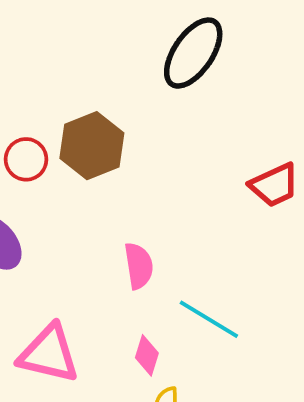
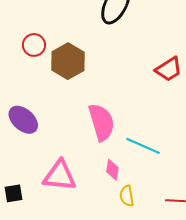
red circle: (26, 159) -> (34, 45), moved
pink semicircle: (139, 266) -> (102, 122), size x1.5

